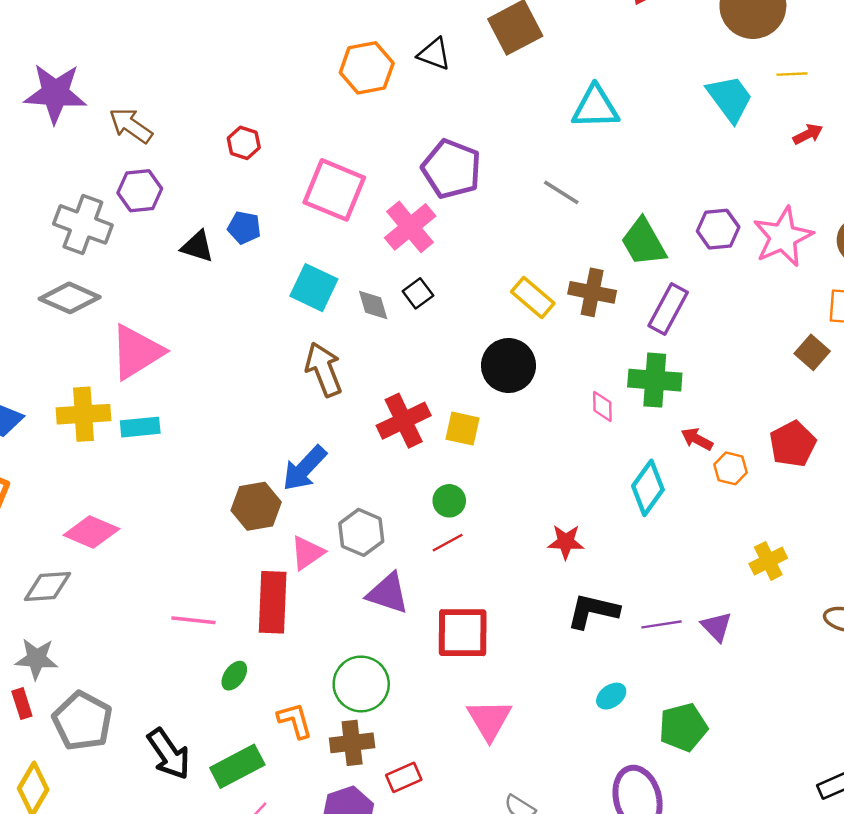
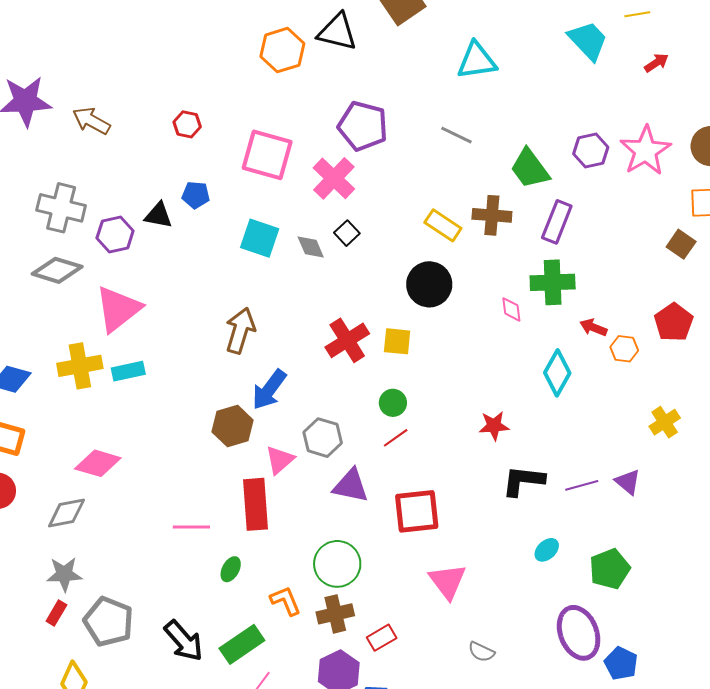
black triangle: (434, 54) -> (337, 32), size x1.4
purple hexagon: (140, 191) -> (115, 234), moved
brown arrow: (324, 369) -> (240, 331), moved, turned 45
red rectangle: (22, 704) -> (56, 613), turned 55

